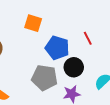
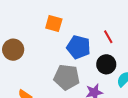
black circle: (74, 67) -> (106, 64), moved

